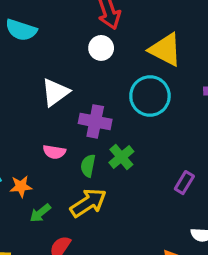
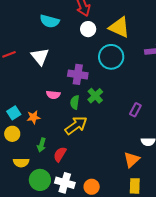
cyan semicircle: (21, 30) -> (50, 21), moved
white circle: (101, 48) -> (88, 29), moved
white triangle: (55, 92) -> (40, 57), moved, turned -30
green arrow: (40, 213) -> (41, 145), moved, turned -32

